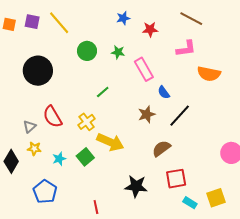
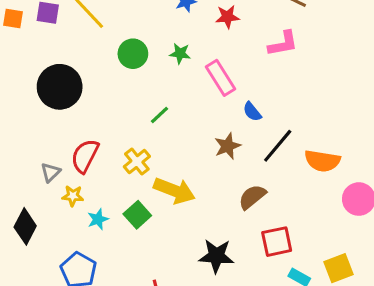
orange semicircle: (209, 74) -> (322, 161), moved
red semicircle: (53, 117) -> (85, 156), turned 60
yellow star: (34, 149) -> (73, 196), moved

